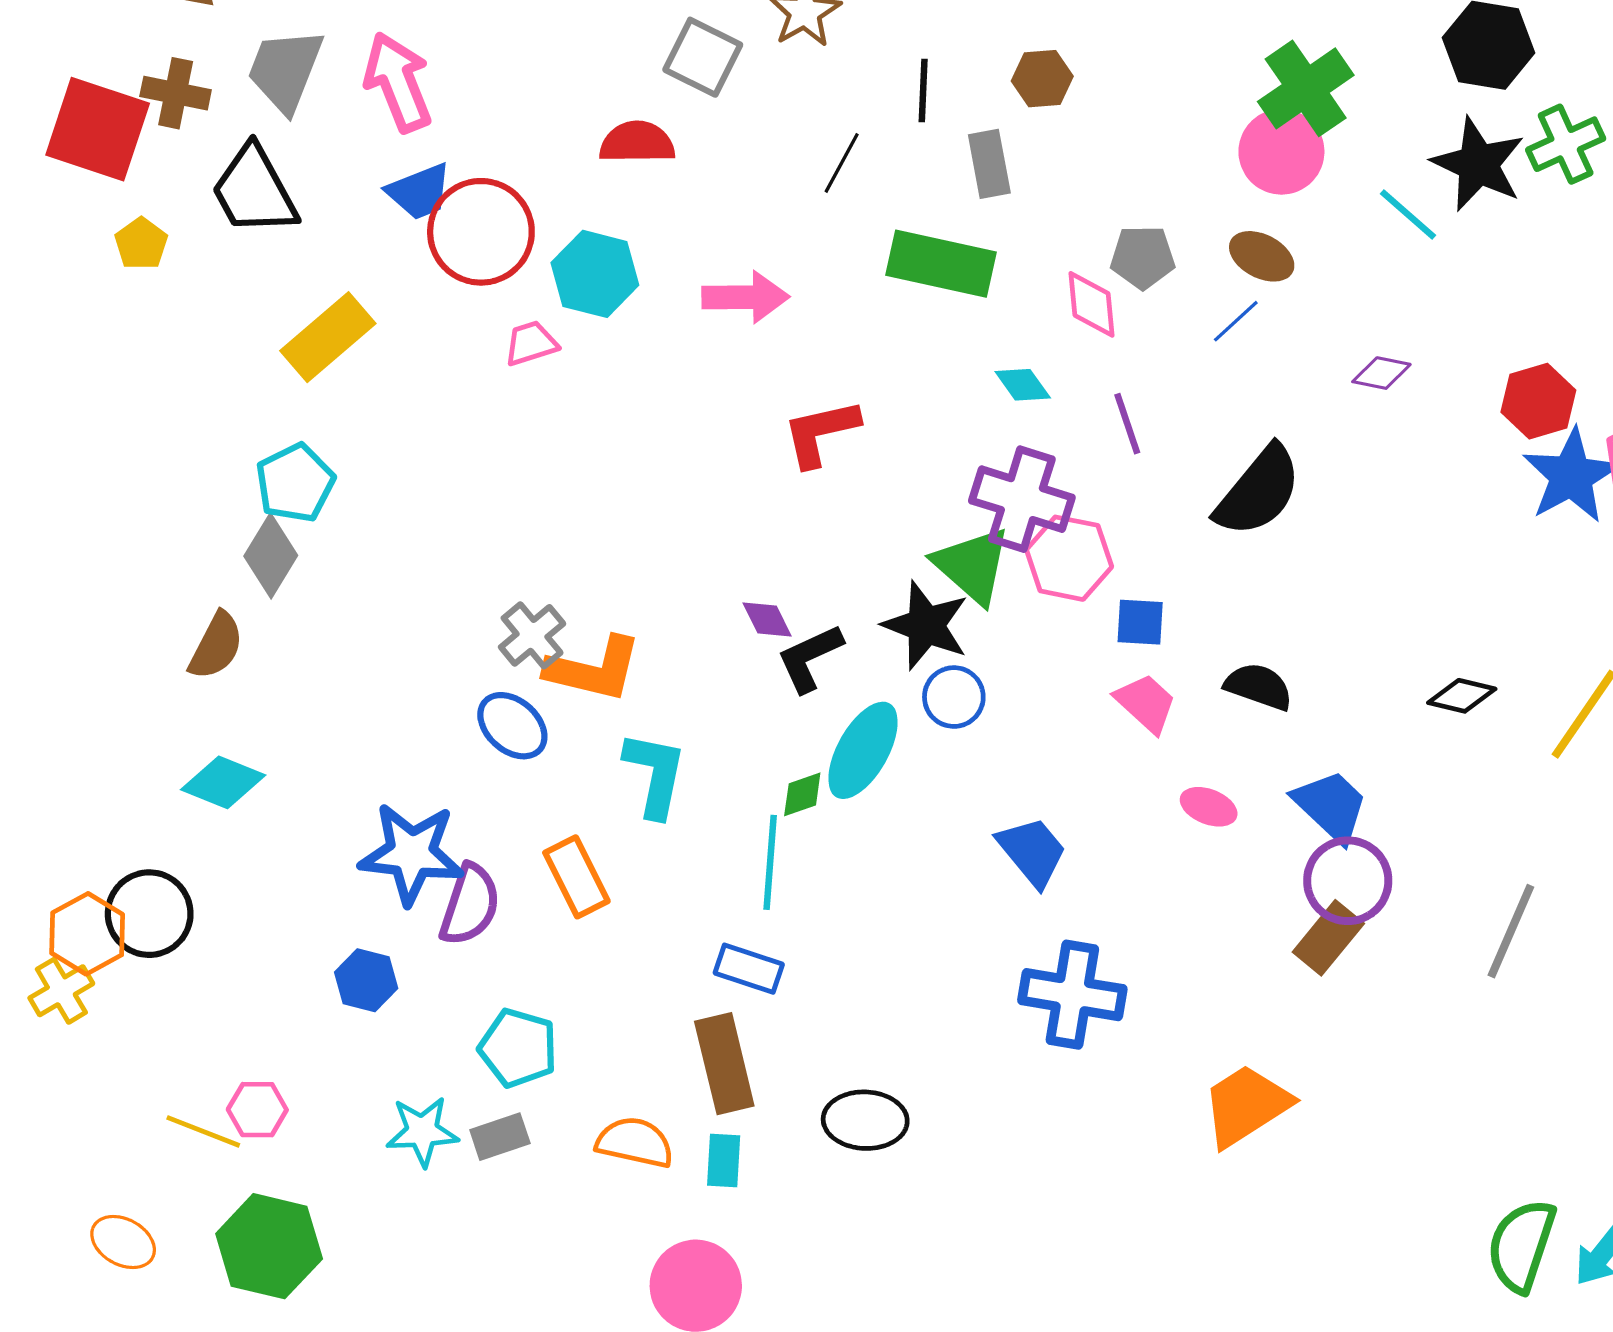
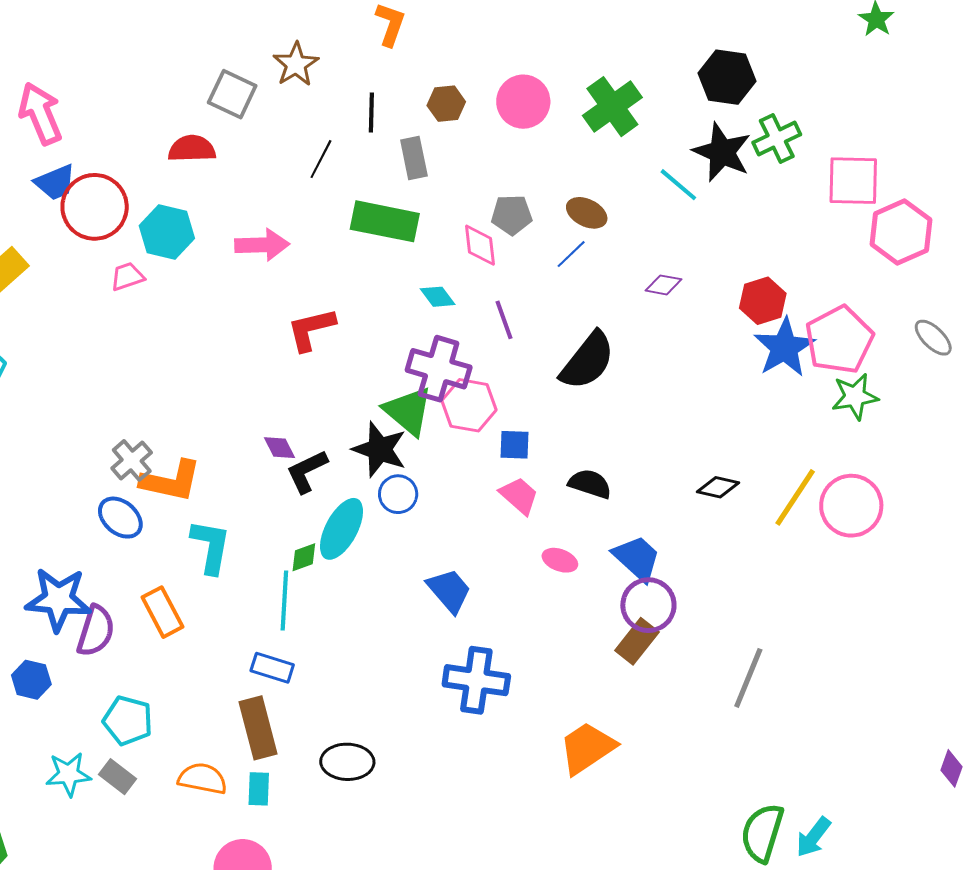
pink circle: (1281, 152) -> (523, 102), moved
gray line: (1511, 931) -> (748, 678), moved
gray rectangle: (500, 1137) -> (118, 777), turned 57

